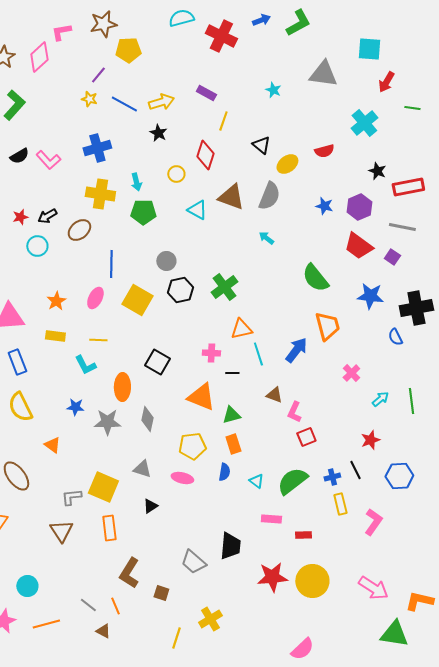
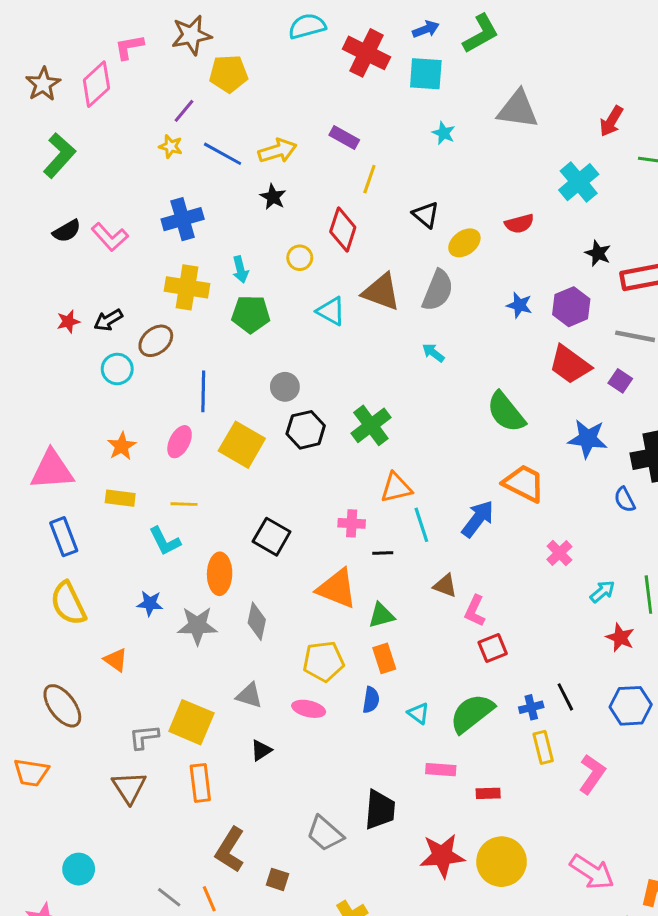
cyan square: (369, 49) -> (426, 74), moved
cyan circle: (37, 246) -> (117, 369), moved
orange trapezoid: (327, 326) -> (524, 483), turned -48
red star: (370, 440) -> (620, 638), moved, turned -30

